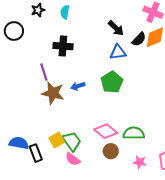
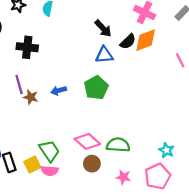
black cross: (63, 46) -> (27, 47), moved
purple line: (44, 72) -> (19, 84), moved
brown star: (53, 93) -> (31, 97), size x0.6
yellow square: (57, 140) -> (32, 164), moved
pink semicircle: (73, 159) -> (50, 171), turned -35

